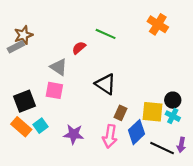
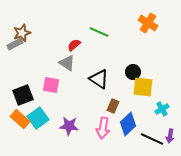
gray triangle: (59, 67) -> (67, 63), moved
black circle: (173, 100) -> (133, 72), moved
yellow square: (152, 112) -> (143, 87), moved
cyan cross: (173, 116) -> (162, 109), turned 32
cyan square: (41, 126) -> (38, 118), size x1.5

